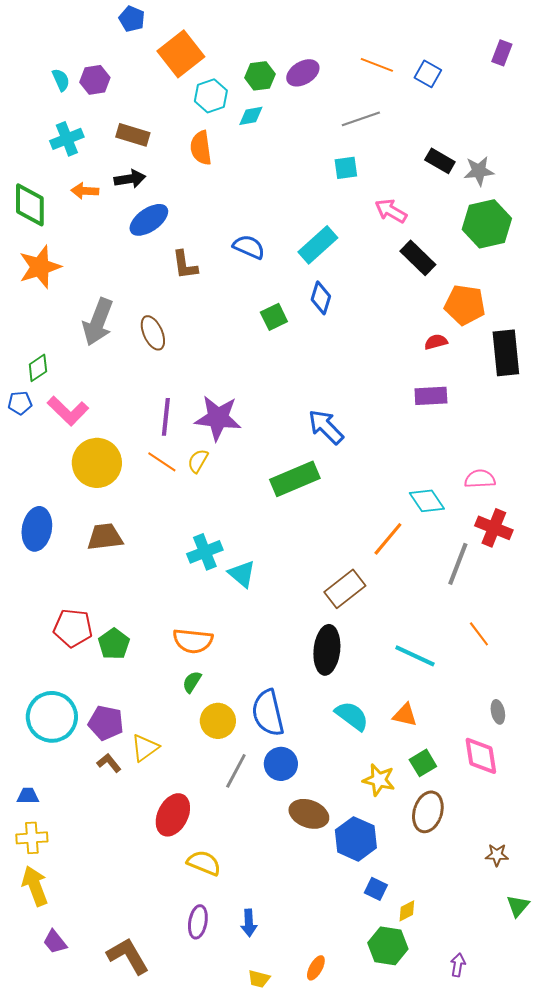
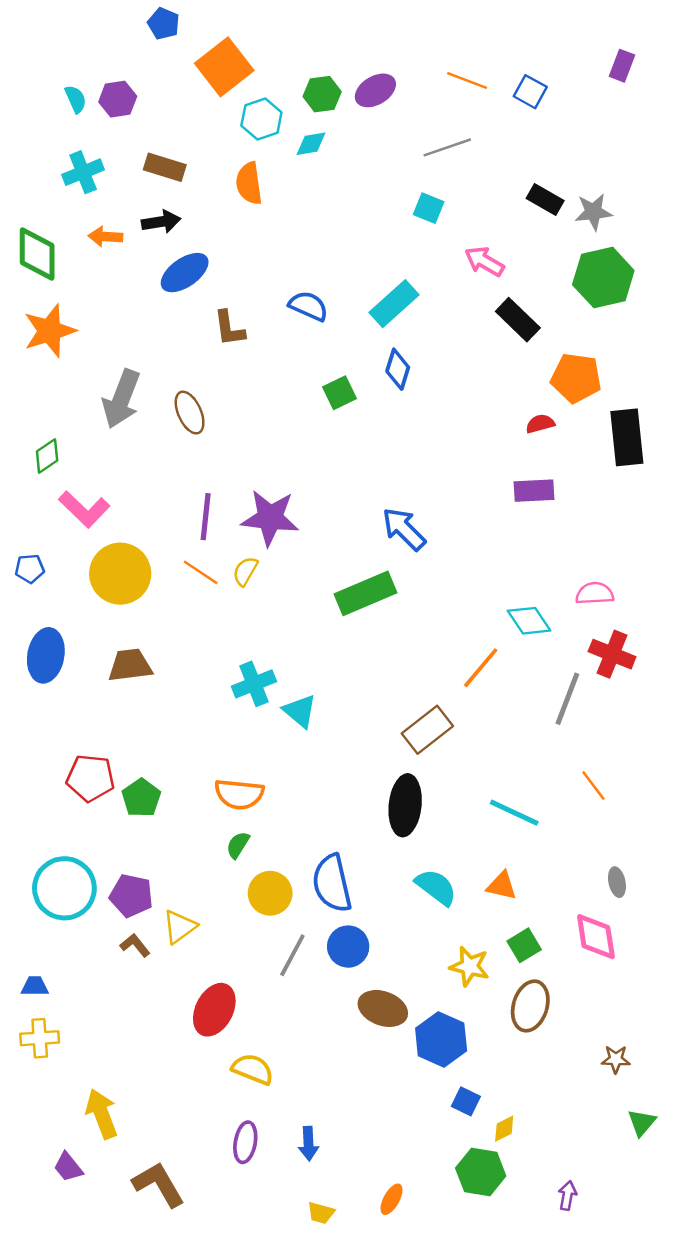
cyan square: (346, 168) -> (429, 208), turned 30
blue pentagon: (20, 403) -> (30, 569), moved
yellow arrow: (35, 886) -> (102, 1114), moved

